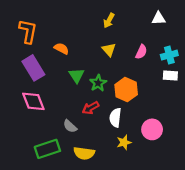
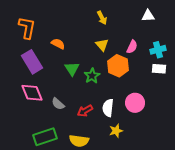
yellow arrow: (109, 20) -> (102, 18), turned -56
orange hexagon: (126, 90) -> (118, 66), moved
red arrow: (91, 108) -> (85, 111), moved
gray semicircle: (70, 126) -> (58, 104), moved
pink circle: (152, 129) -> (135, 103), moved

